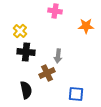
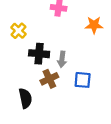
black cross: (26, 52) -> (39, 54), moved
blue square: (76, 94) -> (83, 80), moved

